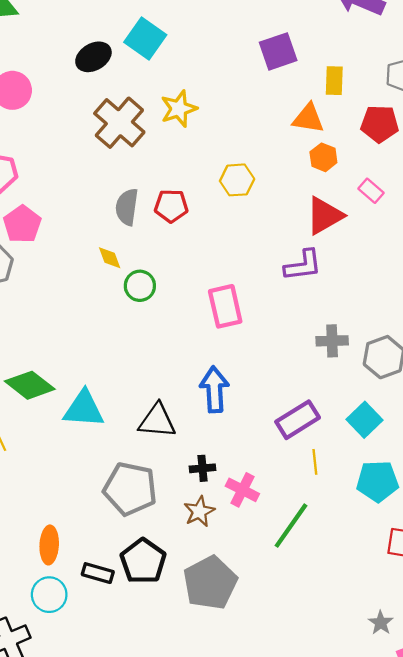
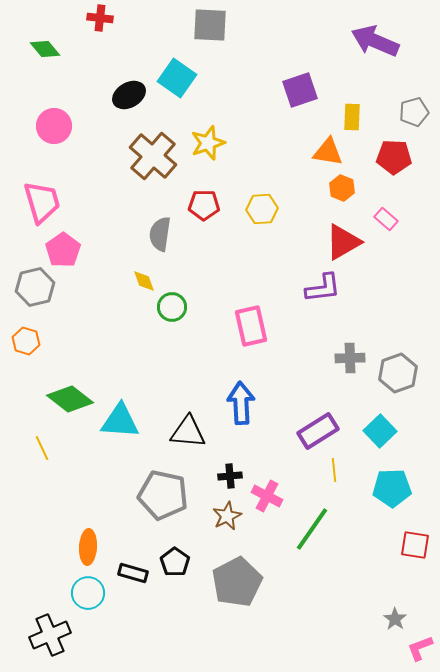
red pentagon: (171, 206) -> (204, 205), moved
black pentagon: (143, 561) -> (175, 562), size x0.7

